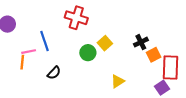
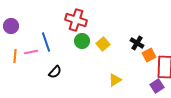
black cross: (141, 42) -> (137, 43), turned -32
green circle: (88, 53) -> (82, 41), moved
orange line: (22, 62) -> (15, 56), moved

